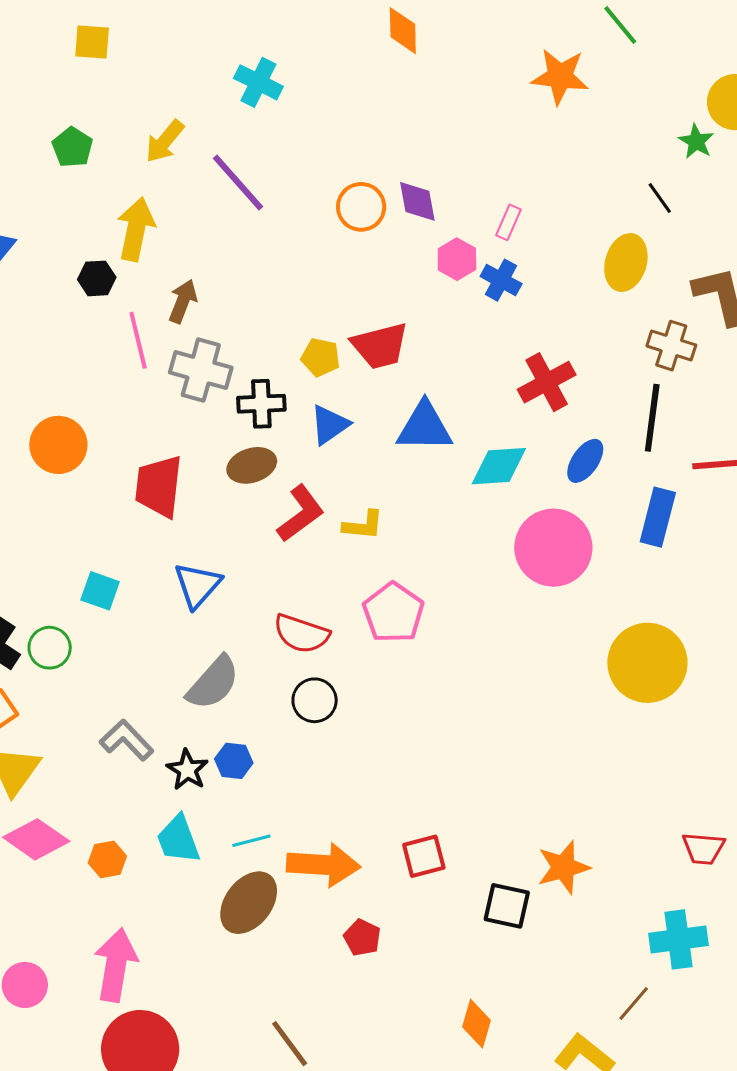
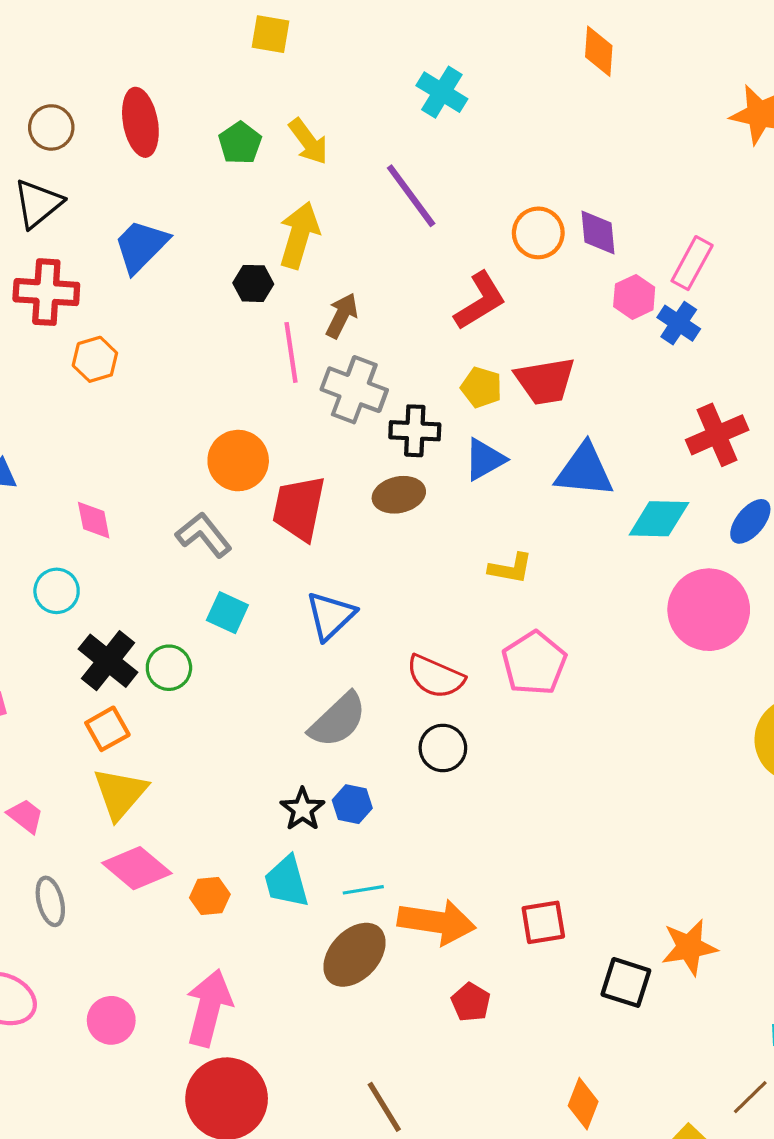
yellow arrow: (165, 141) -> (308, 142), moved, turned -81
pink rectangle: (509, 222) -> (692, 263), size x1.4
orange circle: (58, 445) -> (238, 461), moved
red L-shape: (301, 514) -> (480, 301), moved
gray L-shape: (127, 740) -> (204, 535), moved

